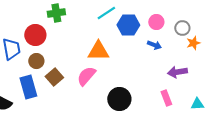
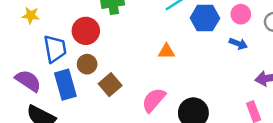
orange triangle: (98, 51) -> (166, 51), size x0.6
pink semicircle: (86, 76) -> (154, 100), moved
blue rectangle: (28, 87) -> (65, 85), moved

